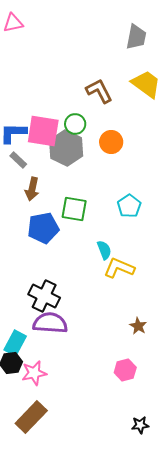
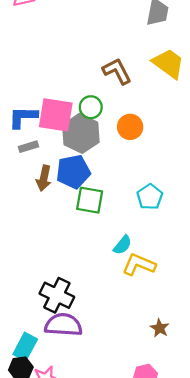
gray rectangle: (18, 160) -> (28, 147), turned -60
blue pentagon: (43, 228) -> (73, 172), moved
cyan semicircle: (104, 250) -> (122, 245), turned 60

